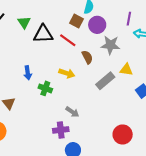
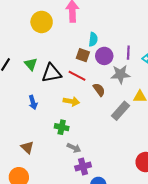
purple line: (129, 19) -> (128, 53), moved
blue arrow: (28, 73) -> (33, 102), moved
yellow arrow: (67, 73) -> (71, 101), moved
gray arrow: (72, 112) -> (74, 148), moved

